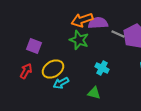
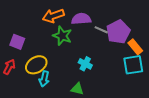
orange arrow: (82, 20) -> (53, 16), moved
cyan arrow: (61, 83) -> (44, 79), turned -49

